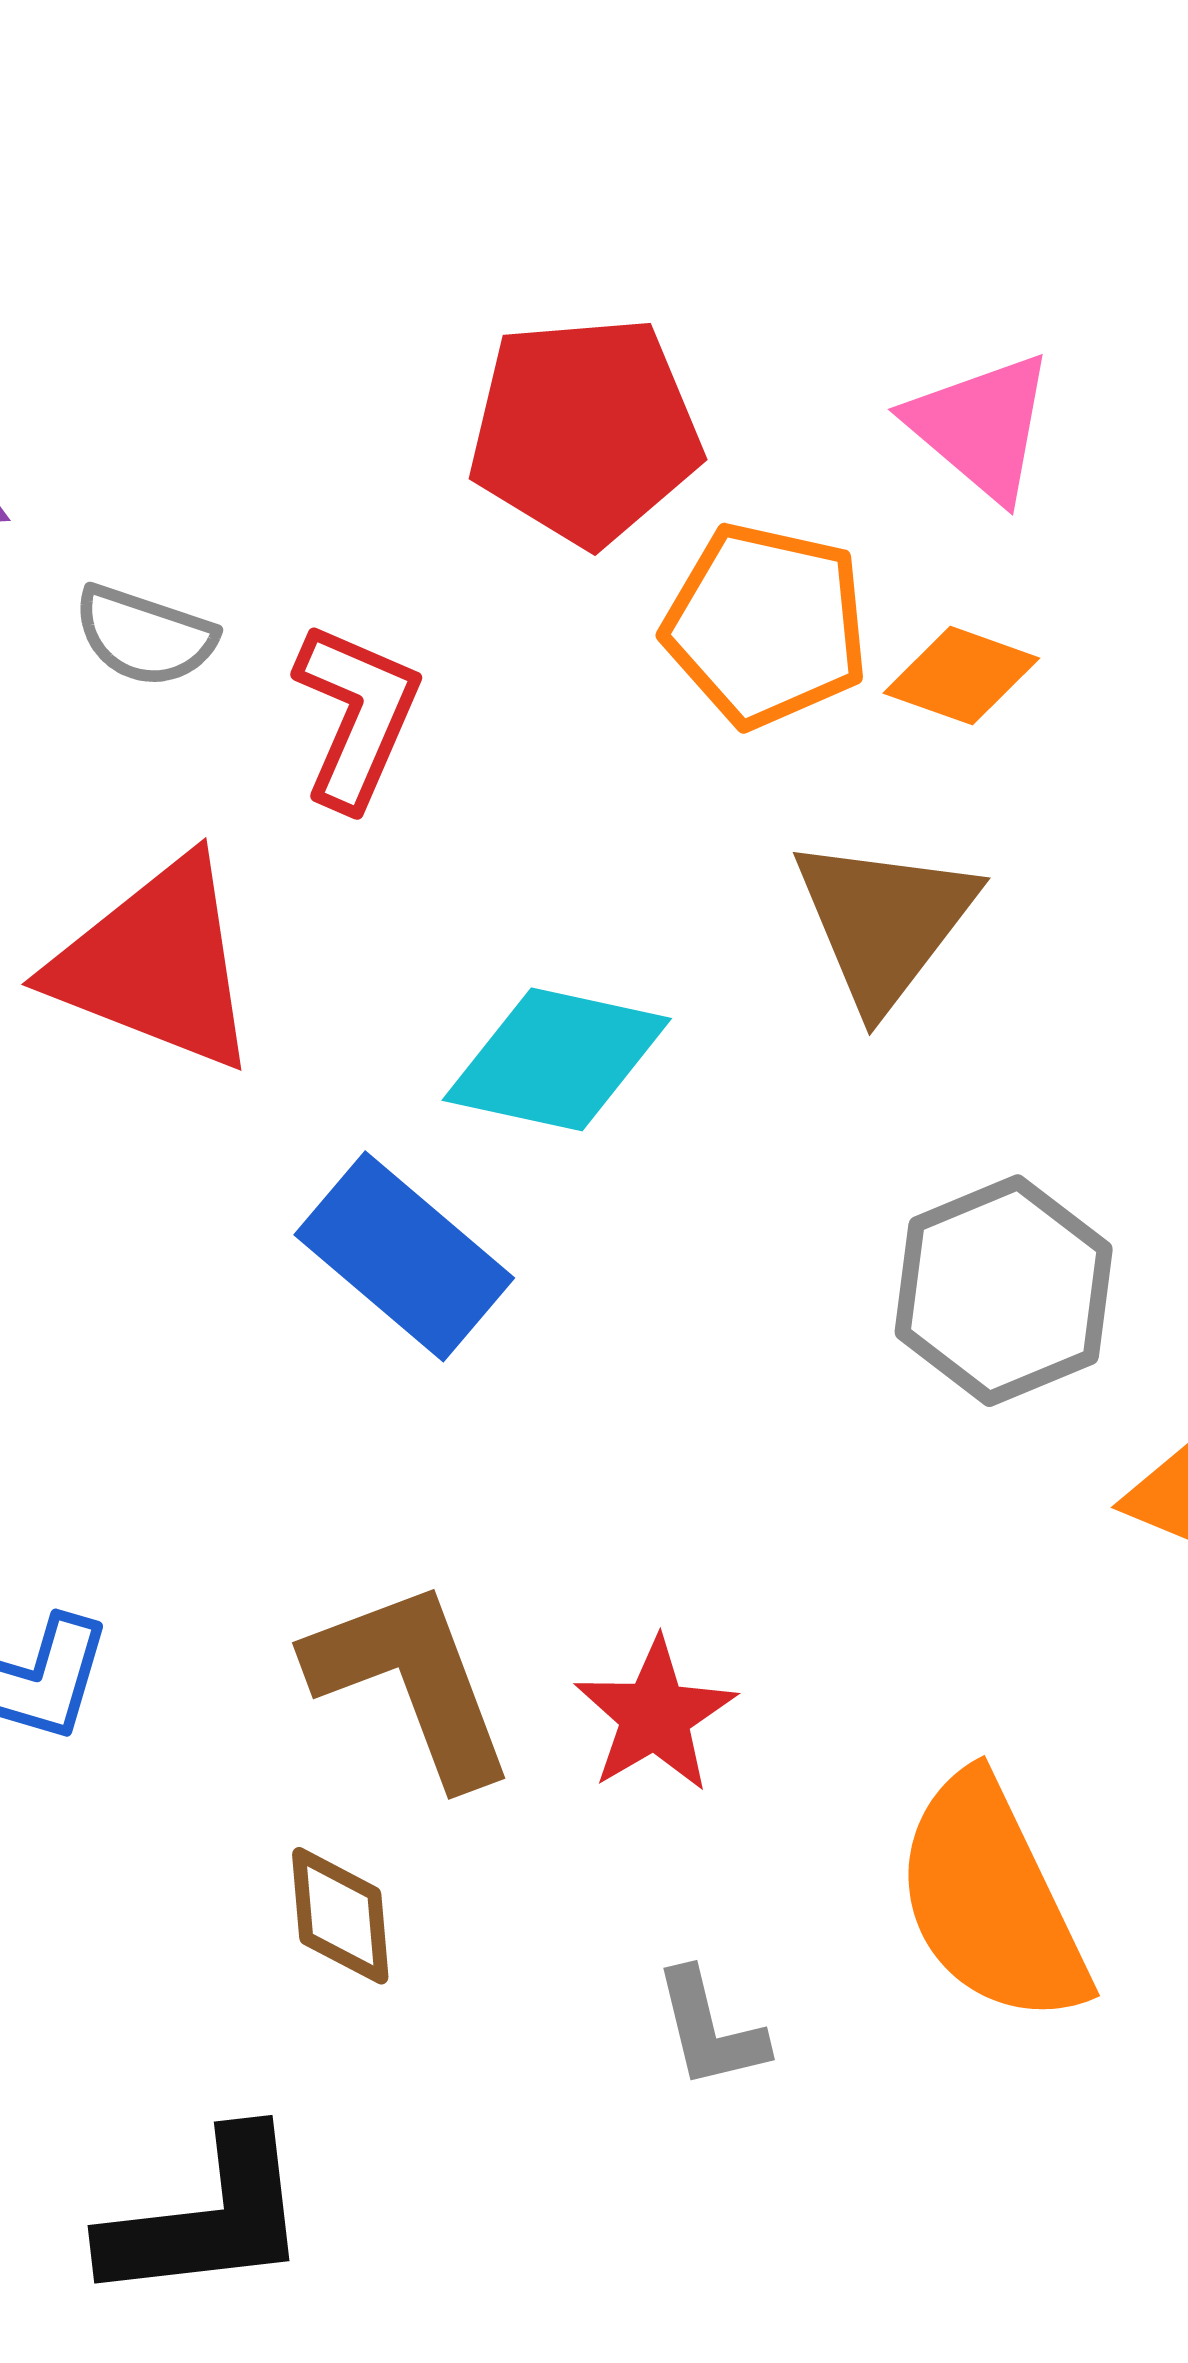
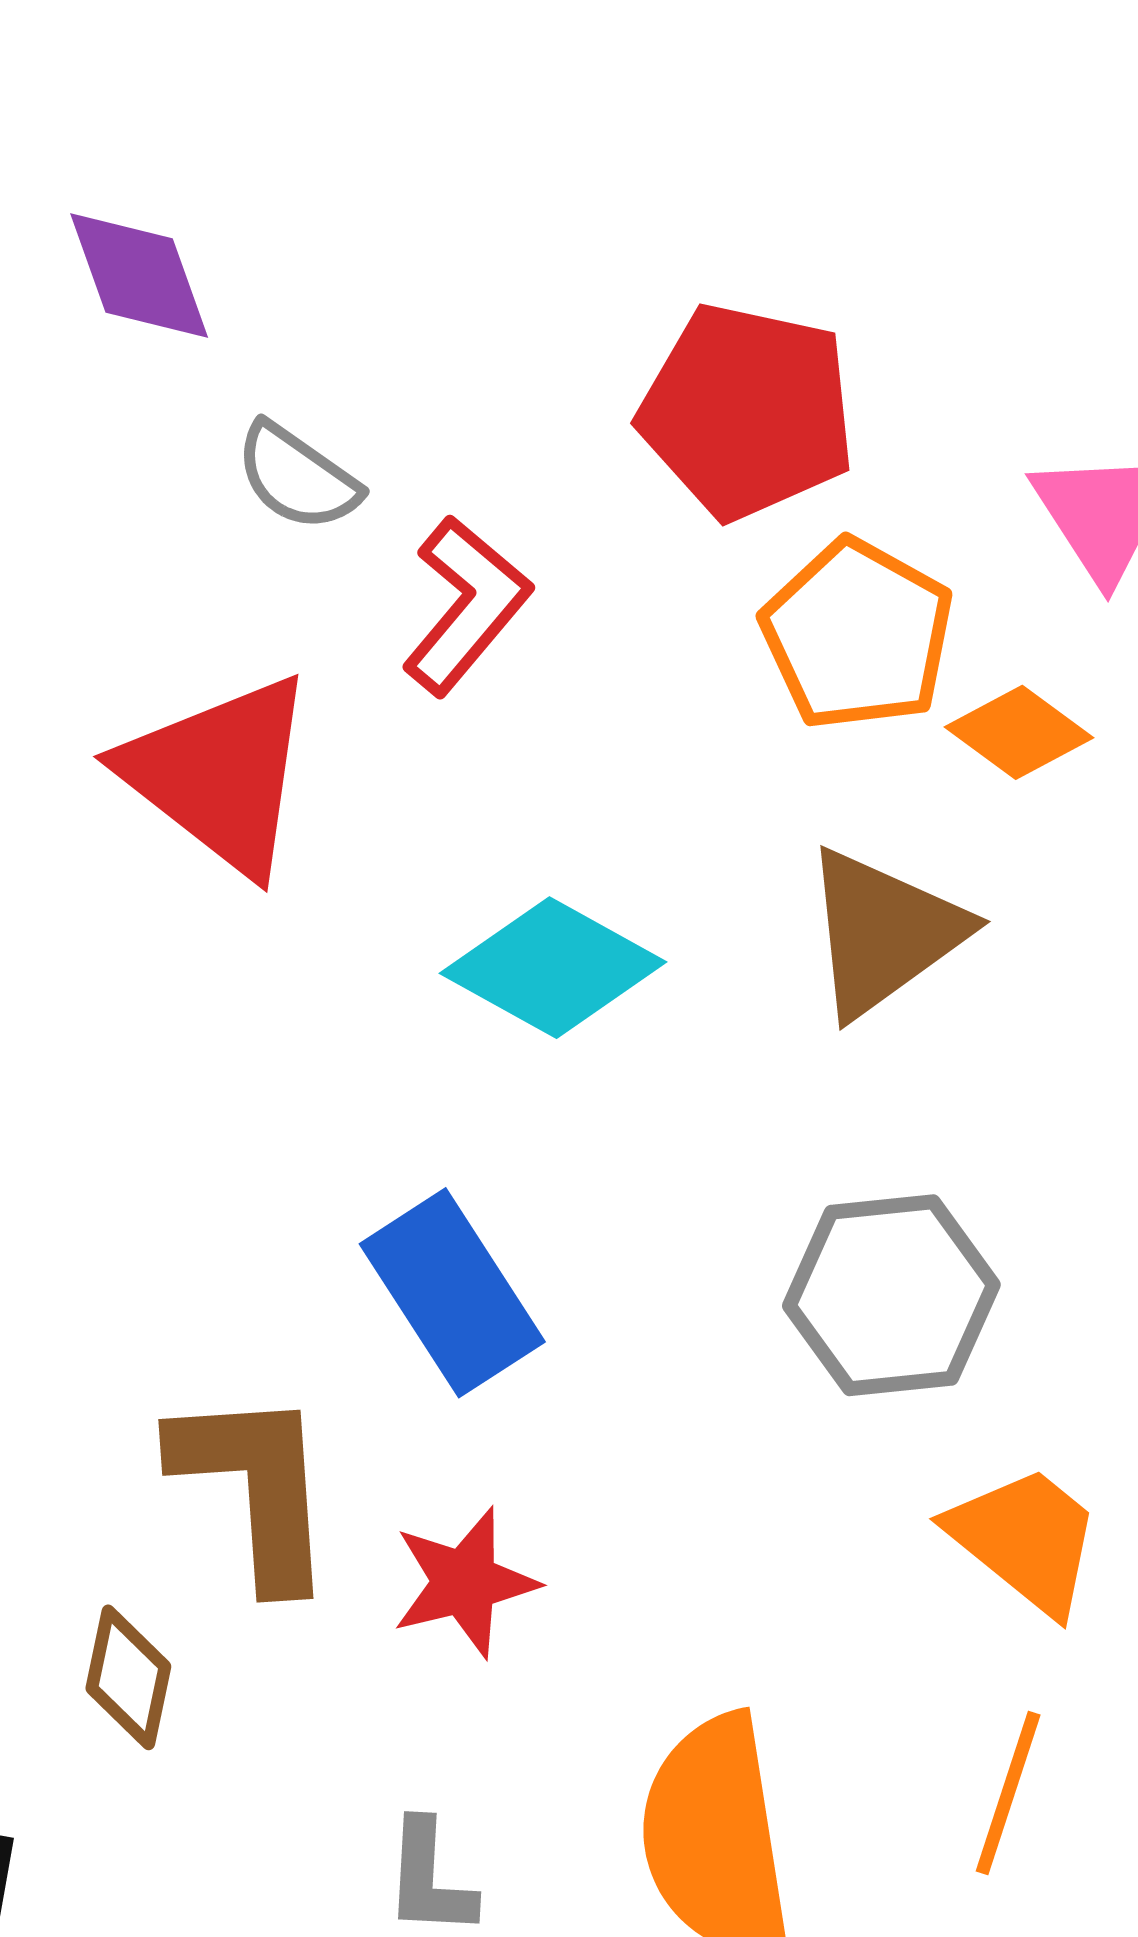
blue rectangle: (404, 1256) -> (452, 1293), moved

